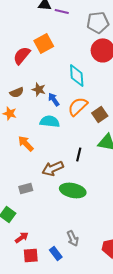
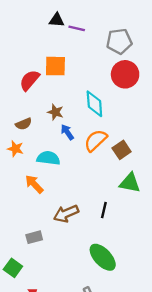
orange square: (44, 43) -> (55, 66), turned 30
brown star: (39, 89) -> (55, 112), moved
cyan semicircle: (50, 121) -> (48, 158), moved
black line: (79, 154) -> (104, 210), moved
green ellipse: (73, 190) -> (103, 257), moved, turned 35

